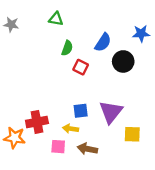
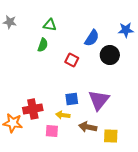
green triangle: (56, 19) -> (50, 25), moved
green semicircle: (67, 48) -> (43, 45), moved
yellow square: (132, 134) -> (111, 136), moved
brown arrow: (87, 149) -> (88, 127), moved

